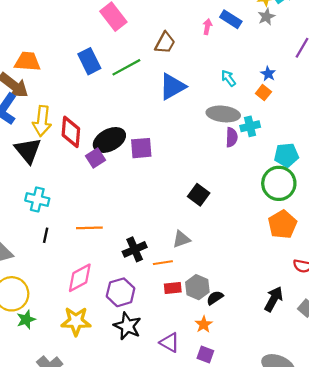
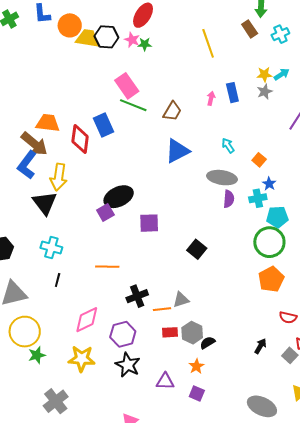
blue rectangle: (231, 19) -> (232, 93), turned 42
green line: (126, 67) -> (133, 105), moved, turned 48
blue star: (268, 74) -> (269, 184), moved
cyan cross: (250, 126) -> (258, 198), moved
red diamond: (71, 132) -> (80, 139), moved
purple square: (141, 148) -> (149, 223), moved
orange line: (89, 228) -> (107, 267), moved
gray triangle: (181, 239) -> (181, 300), moved
black arrow: (274, 299) -> (260, 346), size x0.7
purple triangle: (170, 343) -> (165, 381), turned -30

